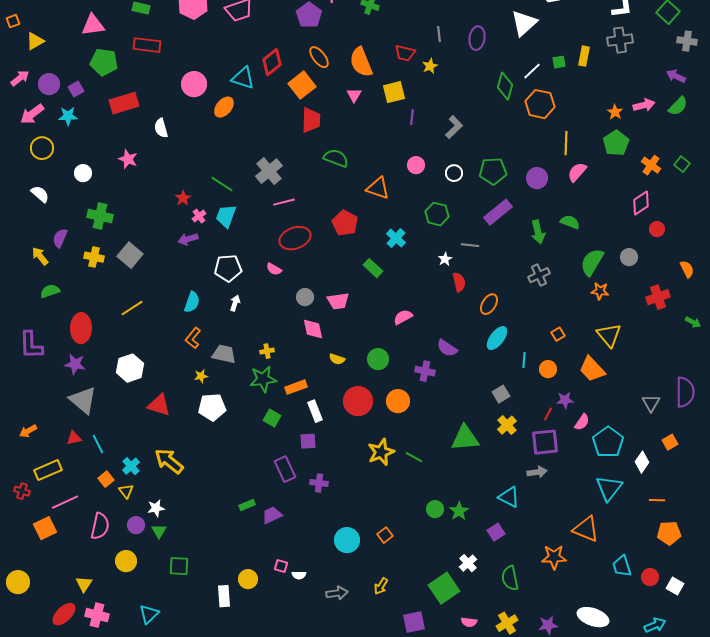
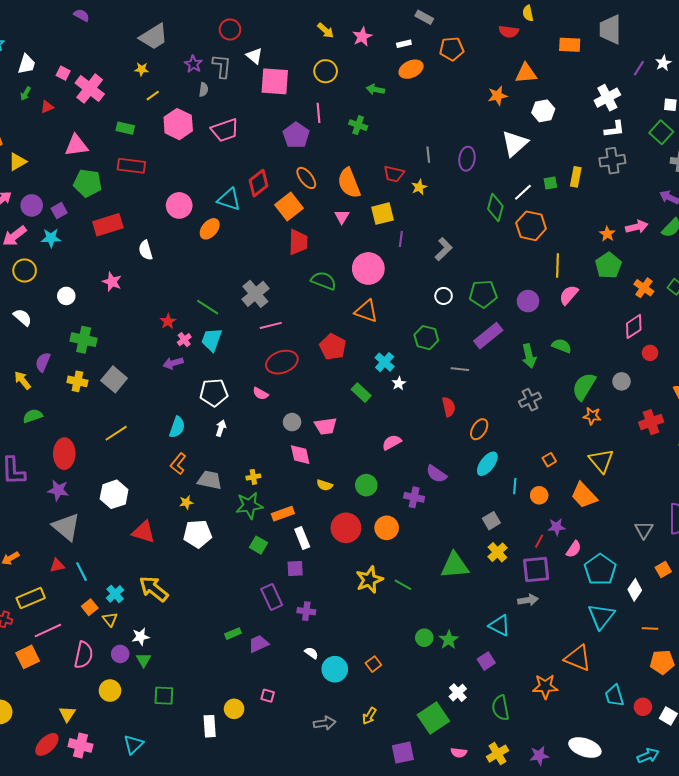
pink circle: (416, 165) -> (368, 268), moved, size x1.8
white star: (445, 259) -> (399, 383), moved
white semicircle: (299, 575) -> (311, 653), moved, turned -144

